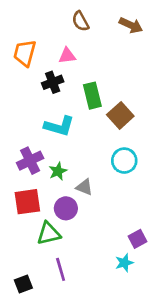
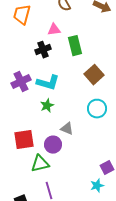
orange trapezoid: (25, 53) -> (22, 15), moved
green rectangle: (92, 96) -> (75, 46), moved
purple cross: (30, 161) -> (21, 82), moved
green star: (58, 171) -> (47, 106), moved

